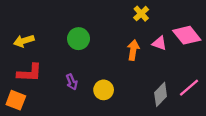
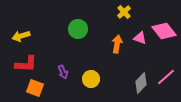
green circle: (79, 39) -> (78, 29), moved
orange square: (16, 100) -> (35, 88), moved

